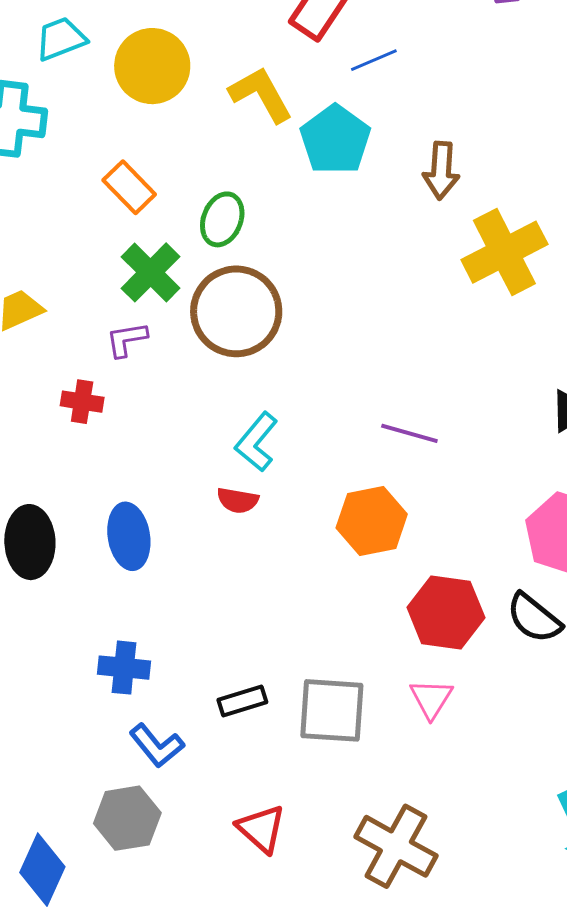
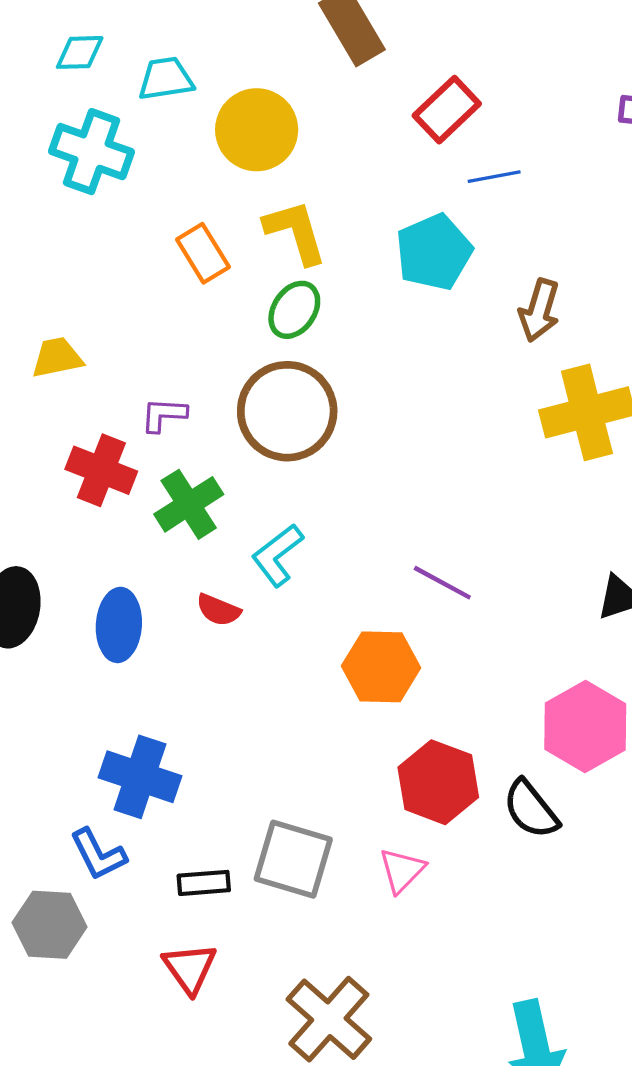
yellow L-shape: (261, 94) -> (296, 232), moved
green cross: (151, 272) -> (189, 504), moved
red cross: (82, 402) -> (101, 470), size x1.5
red semicircle: (238, 500) -> (218, 610), moved
blue cross: (124, 668) -> (140, 777), moved, size x1.4
black rectangle: (242, 701) -> (204, 883), moved

